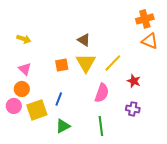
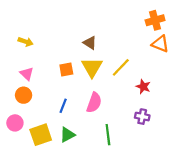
pink semicircle: (102, 93) -> (94, 103), moved
pink circle: (14, 106) -> (15, 123), moved
yellow square: (37, 110) -> (41, 135), moved

